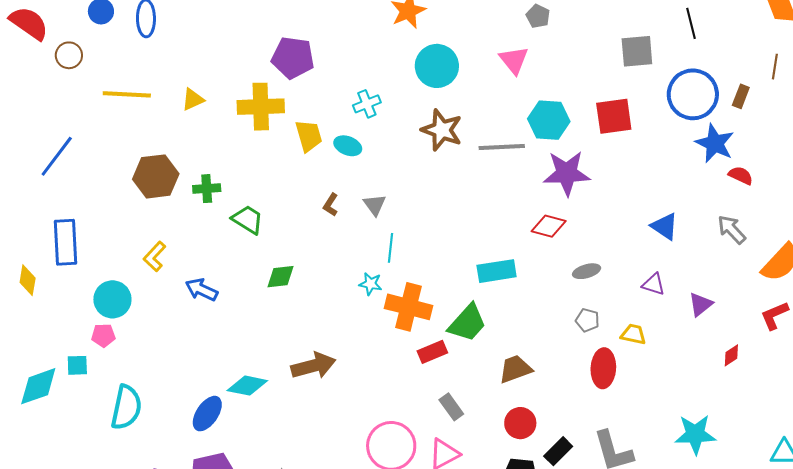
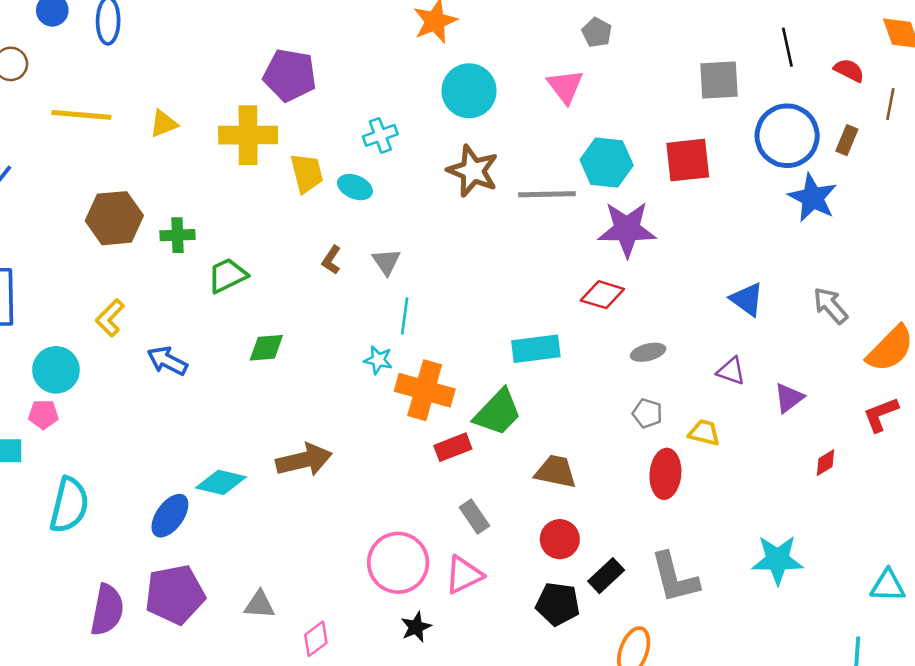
red semicircle: (741, 175) -> (849, 70), moved
green trapezoid: (248, 220) -> (227, 275), turned -60
brown trapezoid: (515, 369) -> (556, 472), turned 30

